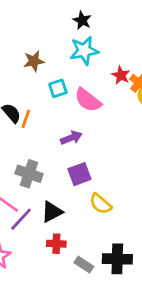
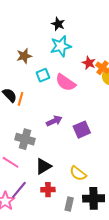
purple arrow: (71, 138) -> (54, 121), moved
purple square: (79, 174) -> (82, 130), moved
yellow semicircle: (100, 204) -> (78, 173), moved
purple line: (21, 219) -> (19, 190), moved
gray rectangle: (84, 265) -> (69, 204), turned 72

